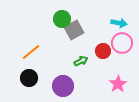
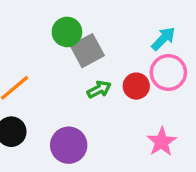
cyan arrow: (119, 23) -> (163, 39), turned -56
green arrow: (81, 61) -> (99, 89), moved

